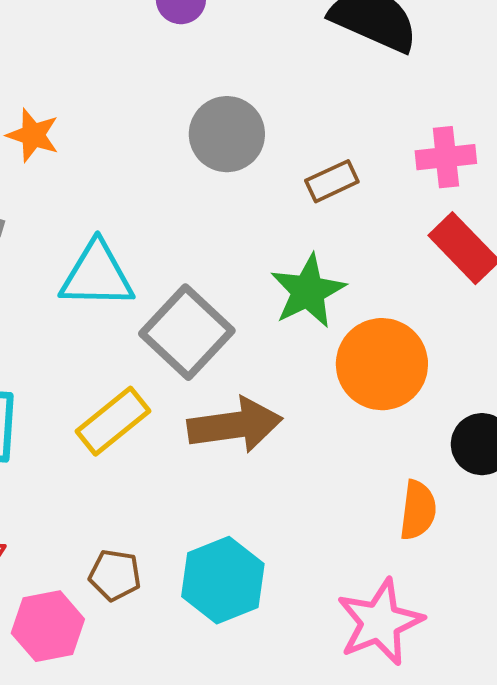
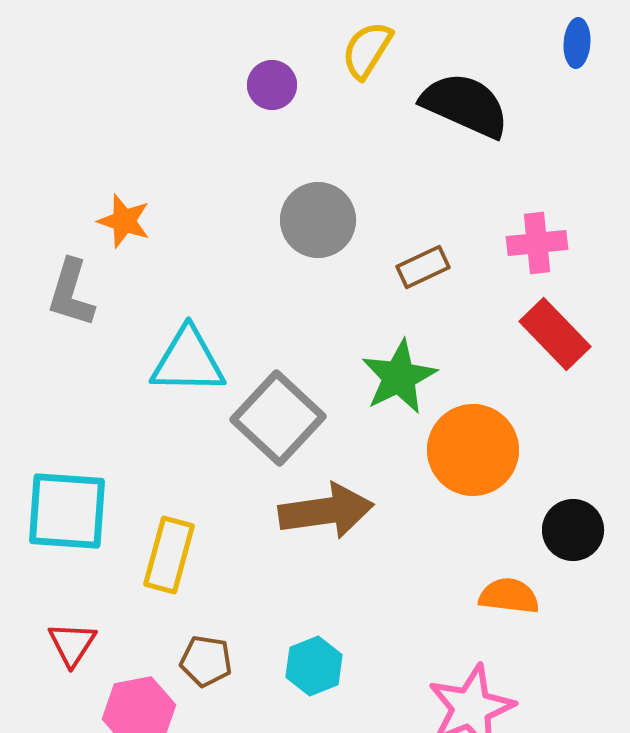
yellow rectangle: (113, 421) -> (169, 555), moved, turned -36
orange semicircle: (418, 510) -> (509, 596), turned -90
cyan hexagon: (223, 580) -> (314, 666), size x0.7

